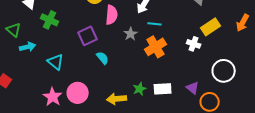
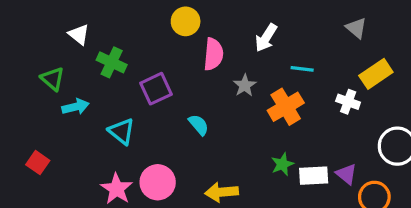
cyan line: (155, 24) -> (302, 69), moved
purple square: (88, 36) -> (156, 89), moved
green star: (140, 89) -> (282, 164), moved
white rectangle: (163, 89) -> (314, 176), moved

